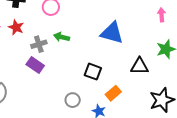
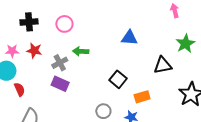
blue triangle: (112, 33) -> (129, 38), size x0.7
black square: (93, 72) -> (118, 79), turned 30
orange rectangle: (113, 93) -> (142, 97), turned 35

